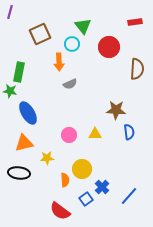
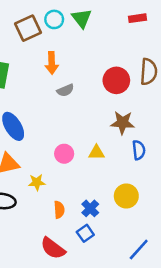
red rectangle: (135, 22) -> (137, 18), moved
cyan circle: (72, 44) -> (54, 19), moved
red circle: (109, 47) -> (116, 80), moved
yellow circle: (82, 169) -> (126, 196), moved
blue cross: (102, 187) -> (90, 208), moved
blue line: (129, 196) -> (139, 249), moved

